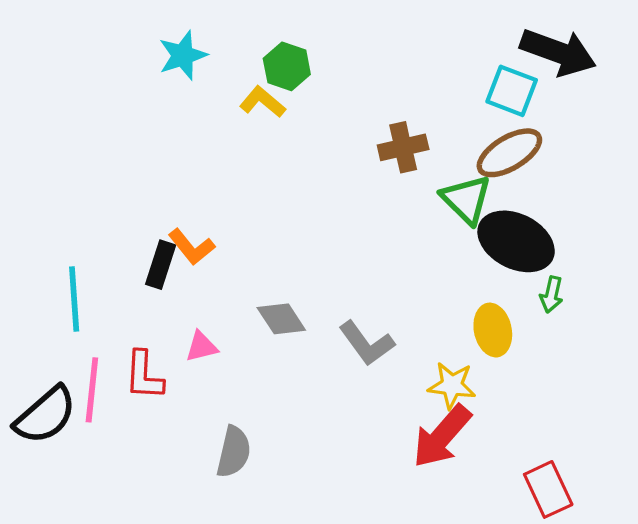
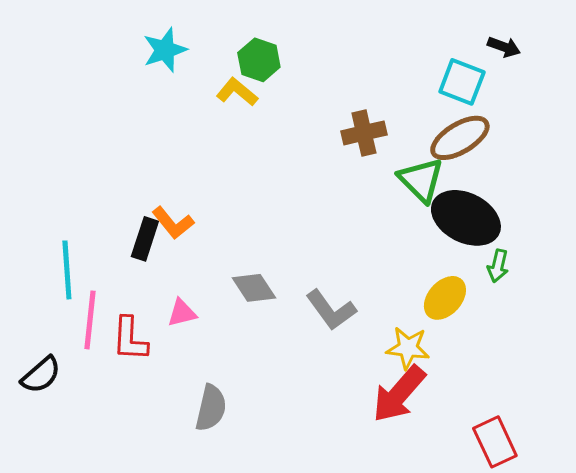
black arrow: (558, 52) -> (504, 47), size x0.5
yellow ellipse: (493, 330) -> (445, 298), turned 54
pink line: (92, 390) -> (90, 320), moved
black semicircle: (45, 415) -> (41, 375), size x0.7

